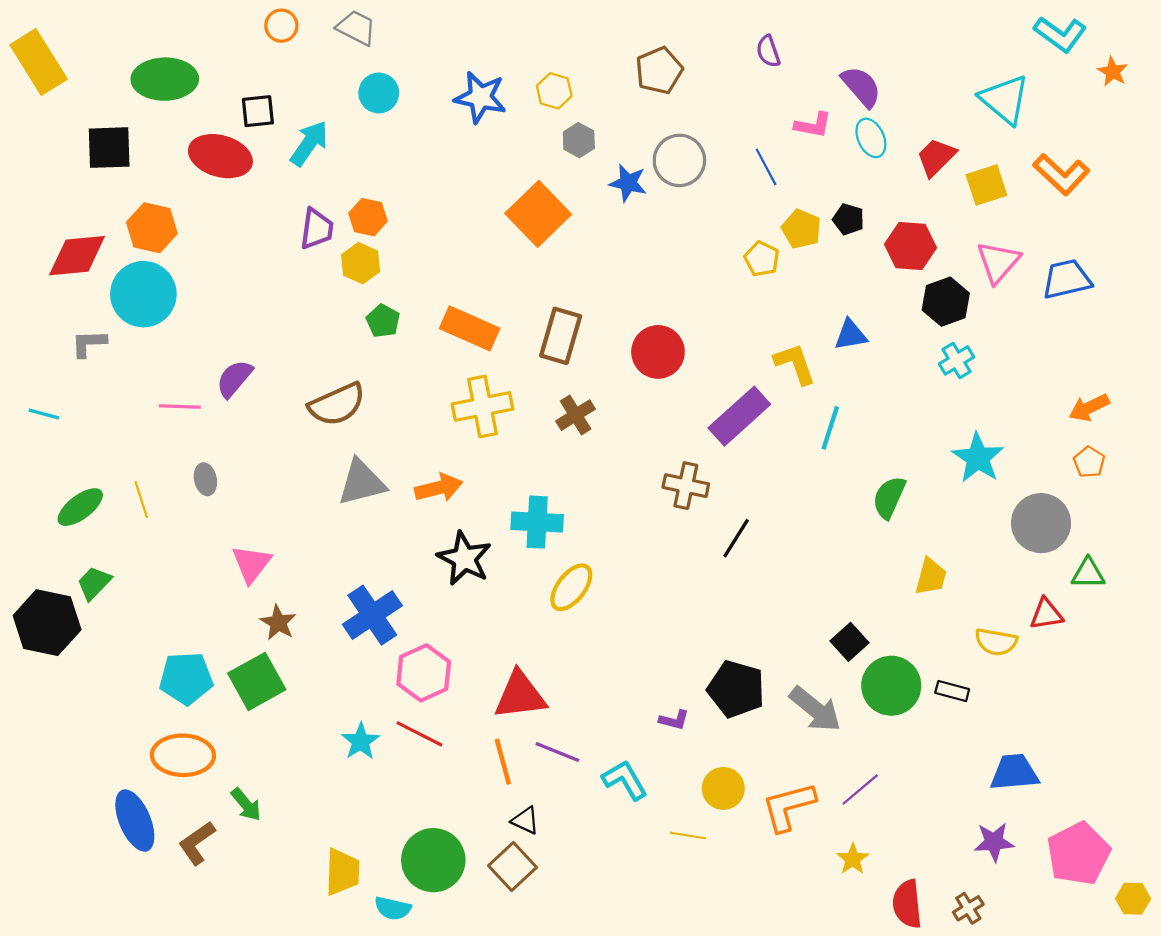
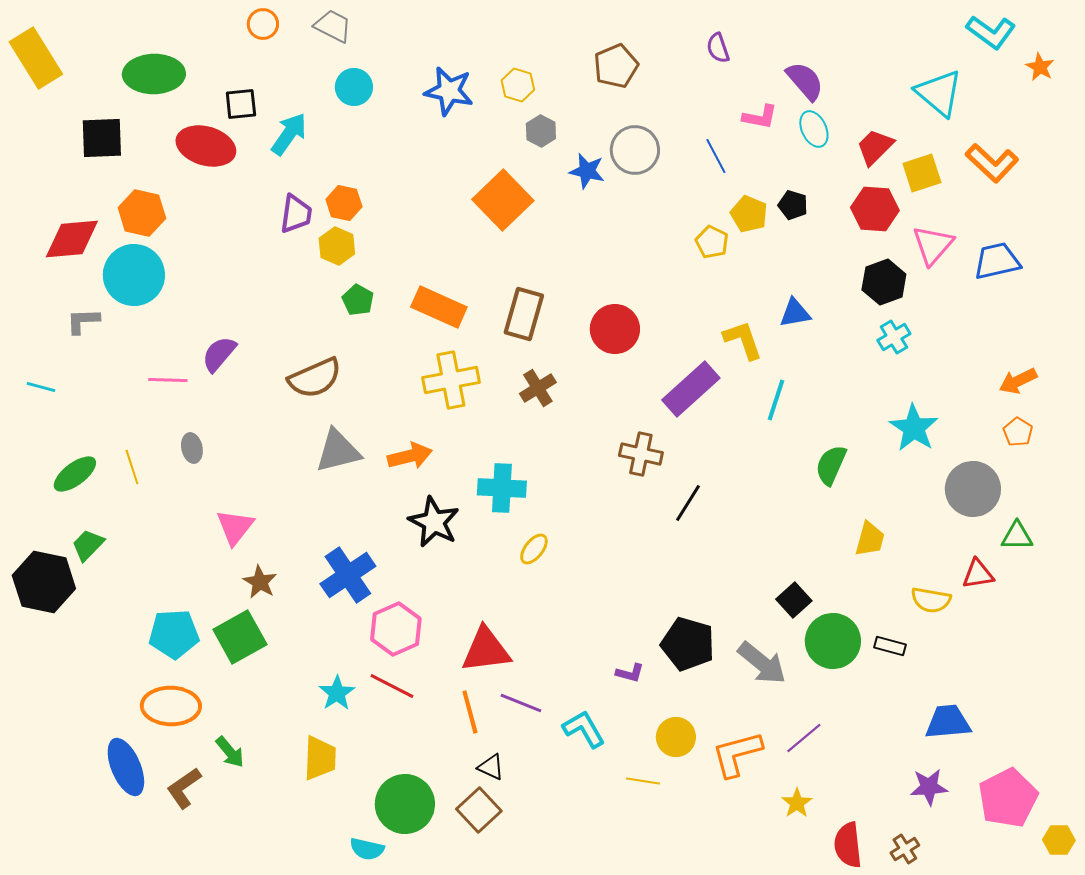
red hexagon: (910, 246) -> (875, 209), moved
yellow ellipse: (571, 587) -> (534, 549), size x0.7
yellow trapezoid: (342, 872) -> (320, 758), moved

